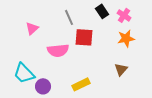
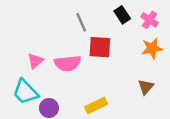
pink triangle: (32, 28) -> (35, 61), moved

